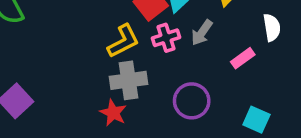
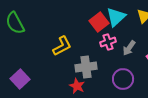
gray arrow: (202, 33) -> (129, 48), moved
yellow L-shape: (123, 41) -> (62, 46), moved

